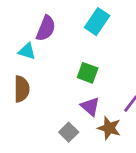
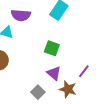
purple semicircle: (46, 28) -> (21, 15), turned 72

